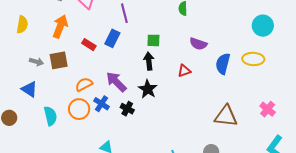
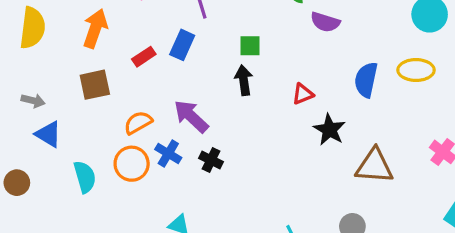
yellow semicircle: (22, 25) -> (32, 28), size x1.4
purple semicircle: (198, 44) -> (325, 22), moved
red rectangle: (89, 45) -> (144, 57), turned -64
gray arrow: (36, 62) -> (33, 101), moved
black star: (148, 89) -> (330, 130), moved

